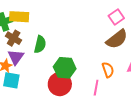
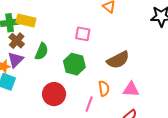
pink square: (116, 17) -> (83, 34), moved, turned 35
green hexagon: (65, 68) -> (74, 64), moved

